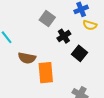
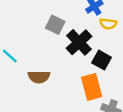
black cross: (64, 36) -> (79, 42), size x1.5
orange rectangle: (46, 73) -> (92, 87), moved

